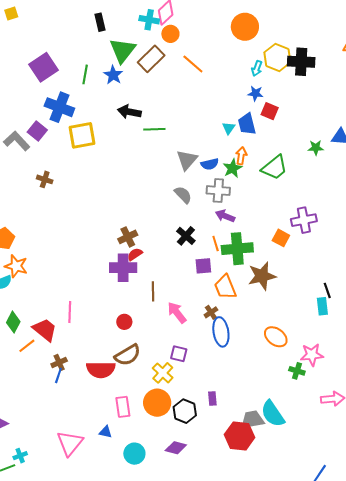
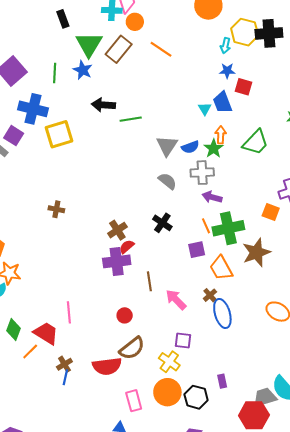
brown cross: (45, 179) -> (56, 209), moved
black cross: (186, 236) -> (162, 223), moved

